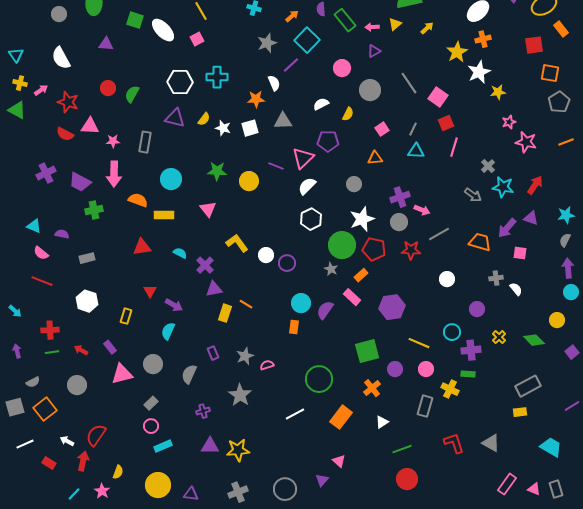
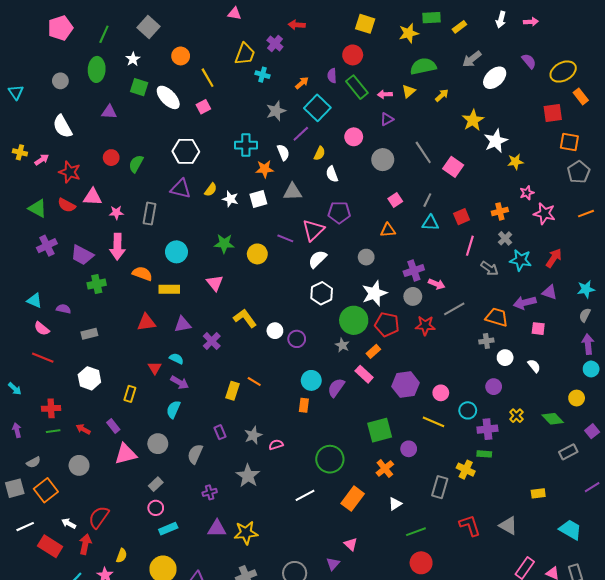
orange cross: (483, 39) -> (500, 211), moved
cyan triangle: (16, 55) -> (16, 92), moved
cyan cross: (217, 77) -> (246, 145), moved
white semicircle: (321, 104) -> (332, 174), turned -84
green triangle: (17, 110) -> (38, 208), moved
yellow semicircle: (348, 114) -> (320, 153), moved
red square: (446, 123) -> (462, 217), moved
pink line: (454, 147) -> (470, 246), moved
purple arrow: (507, 228) -> (525, 303), turned 35
cyan semicircle: (180, 253) -> (176, 359), moved
gray cross: (496, 278) -> (486, 341), moved
white circle: (447, 279) -> (505, 358), moved
purple triangle: (214, 289) -> (183, 324), moved
pink circle: (426, 369) -> (441, 393), moved
gray rectangle: (528, 386) -> (568, 452), moved, size x0.7
red rectangle: (49, 463) -> (50, 546), size x1.6

